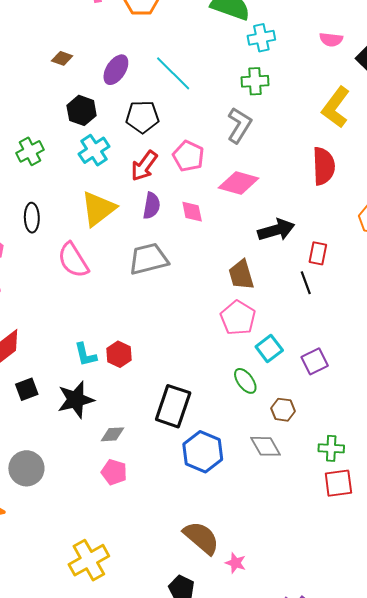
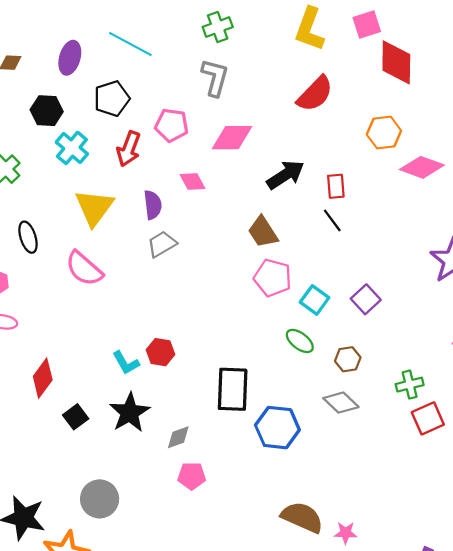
red semicircle: (324, 166) -> (315, 94), turned 63
purple semicircle: (152, 206) -> (153, 205), moved
gray trapezoid: (149, 259) -> (162, 244), size x0.7

